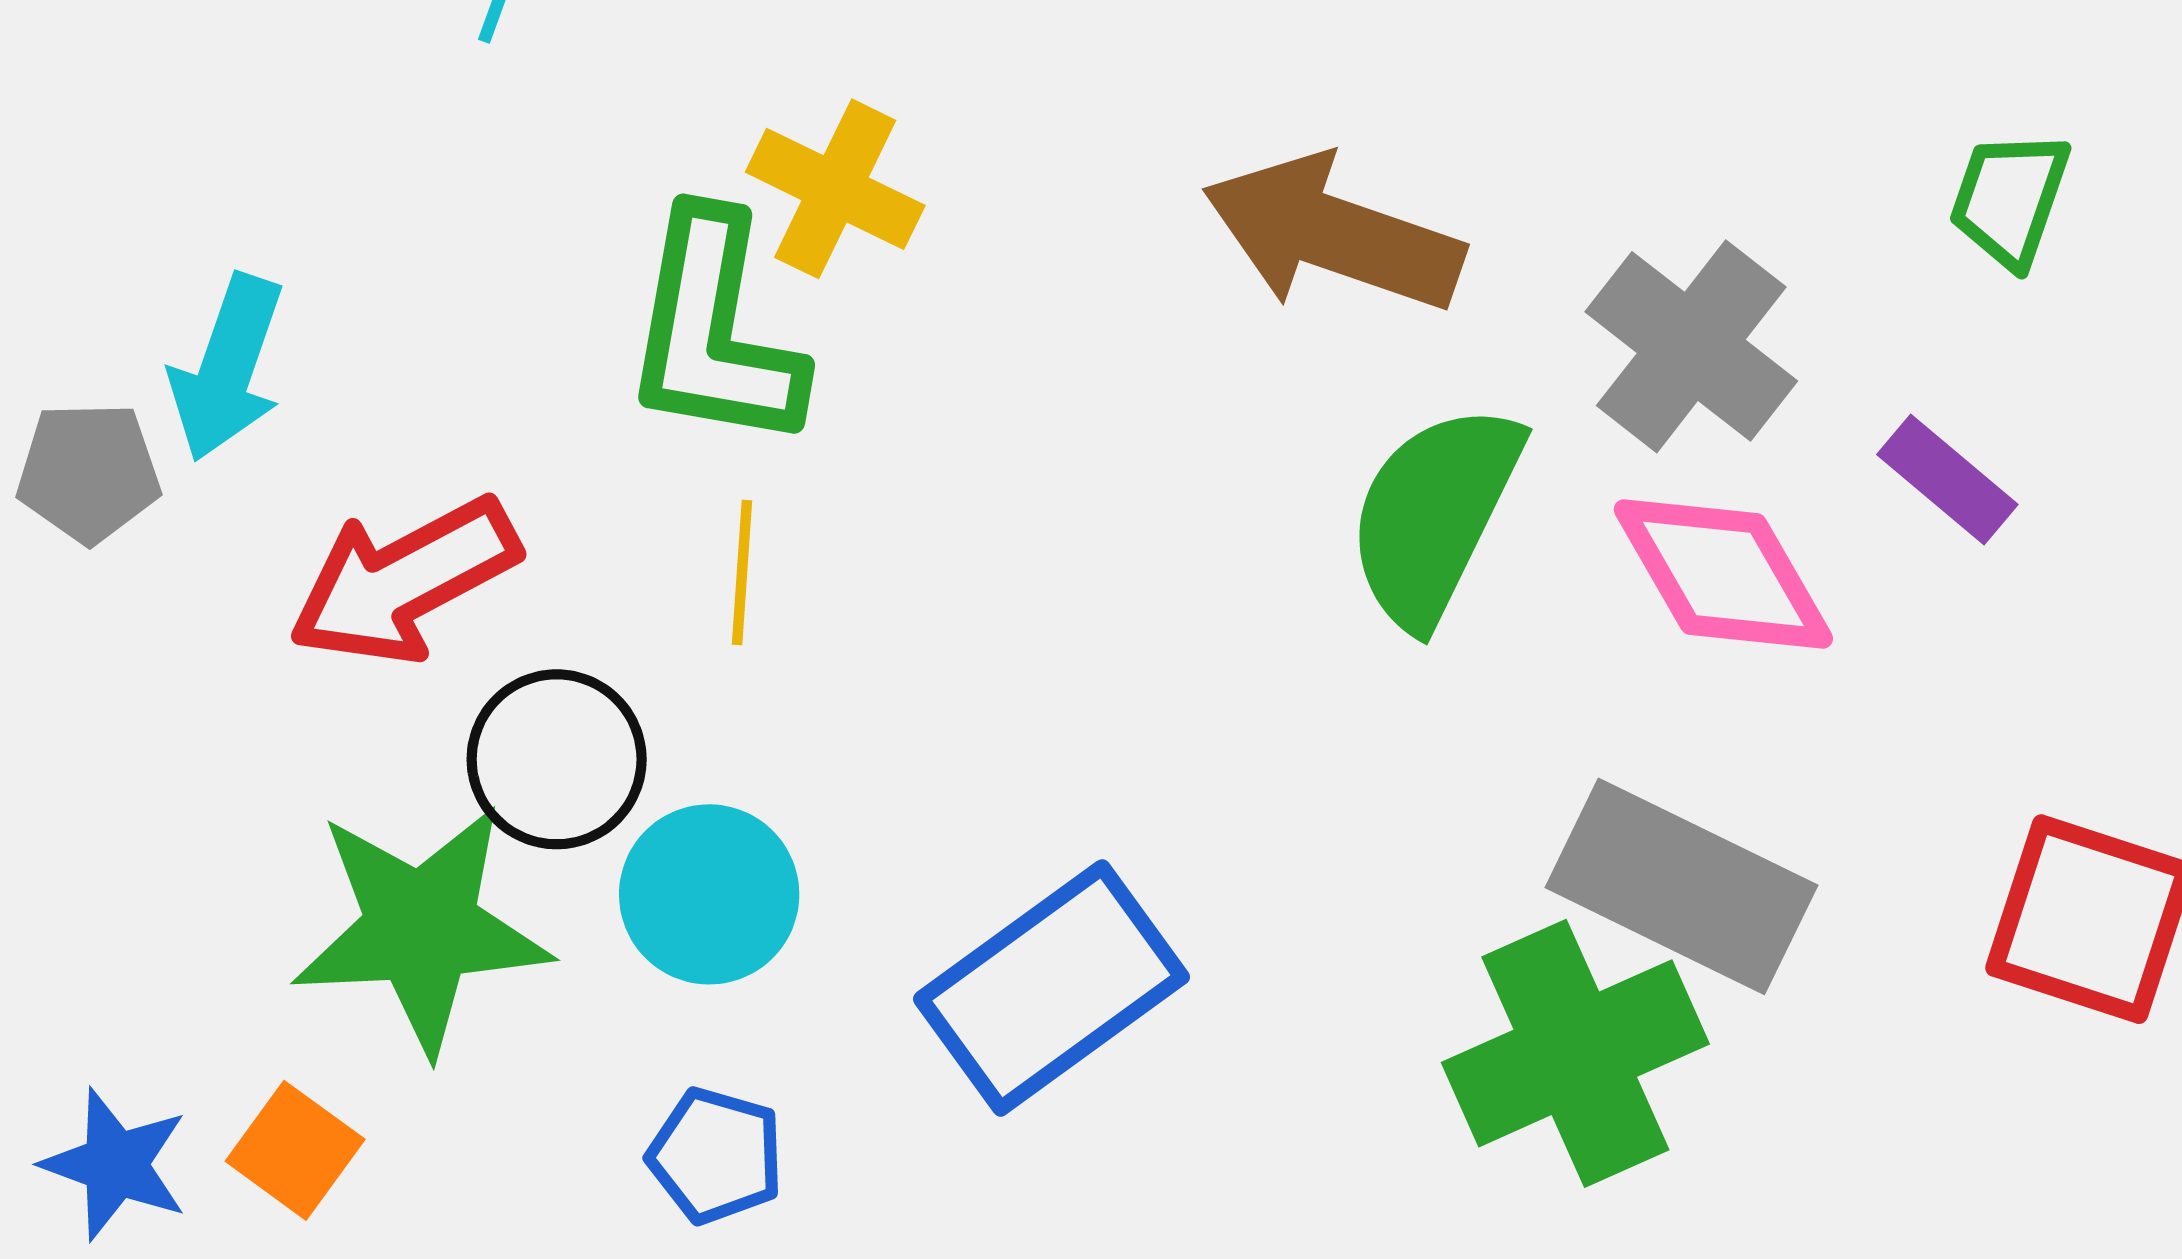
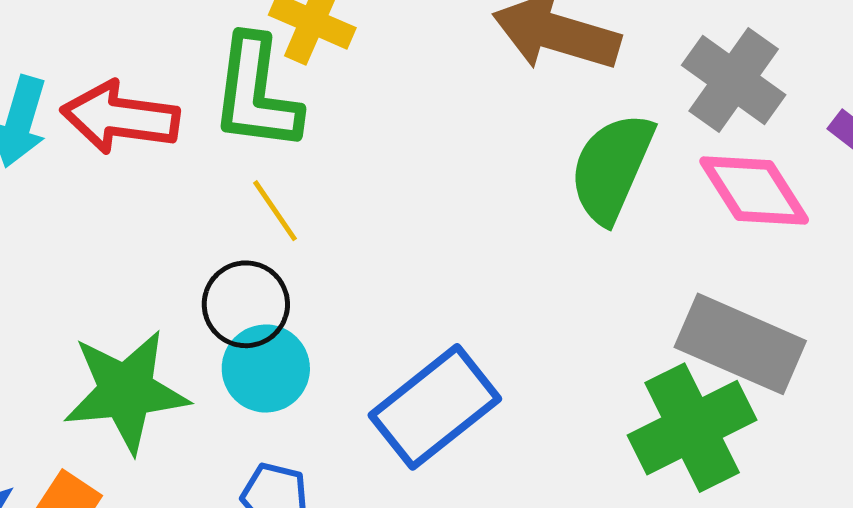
yellow line: (742, 573) -> (275, 211), turned -36
red arrow: (404, 581) -> (120, 117), moved, turned 38
black circle: (557, 759) -> (246, 304), moved

